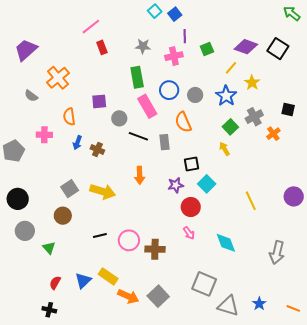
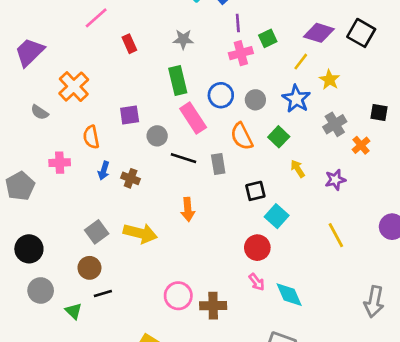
pink line: (91, 27) -> (96, 18), moved
pink cross: (174, 56) -> (241, 53), moved
green square: (230, 127) -> (279, 137), moved
purple star: (176, 185) -> (335, 180), moved
black line: (100, 235) -> (103, 293), moved
cyan diamond: (226, 243) -> (289, 295), moved

